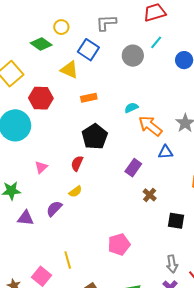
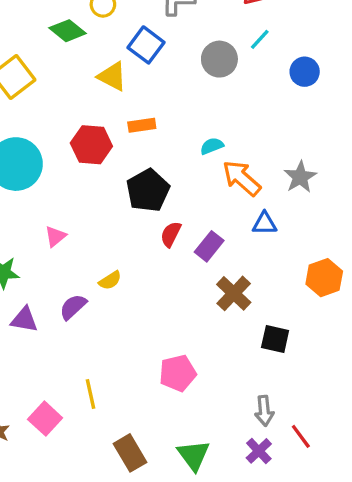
red hexagon: (41, 98) -> (91, 145), moved
red semicircle: (77, 163) -> (171, 234), moved
brown cross: (150, 195) -> (234, 293), size x1.5

